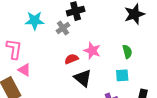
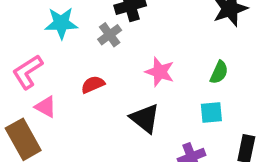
pink L-shape: (14, 49) -> (28, 72), turned -130
green semicircle: (127, 52) -> (219, 72), turned 40
red semicircle: (71, 59) -> (93, 84), moved

